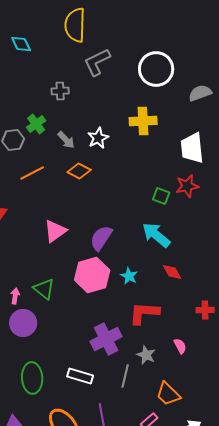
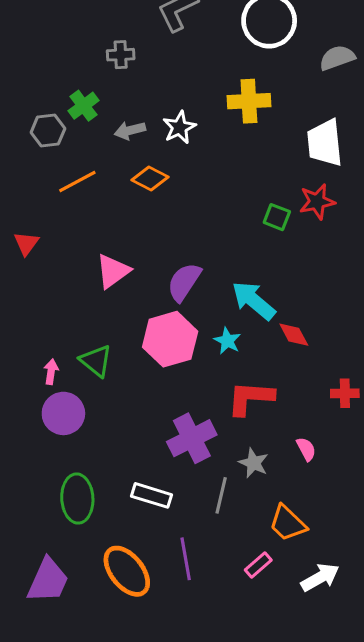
gray arrow: (66, 140) -> (130, 130), turned 120
cyan arrow: (156, 235) -> (254, 301), moved

